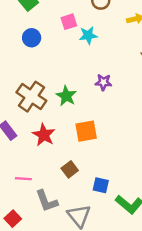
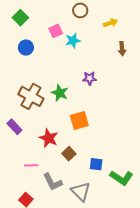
red star: (44, 135) -> (49, 138), moved

